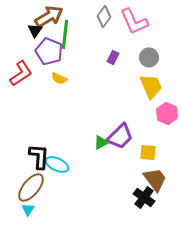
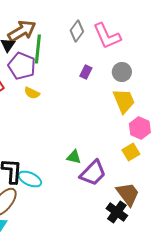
purple trapezoid: (120, 136) -> (93, 173), moved
green triangle: (101, 142) -> (74, 157), turned 42
yellow square: (148, 152) -> (131, 152), moved, turned -36

